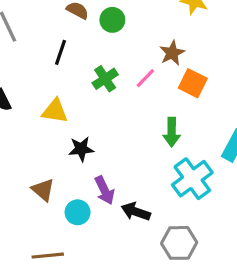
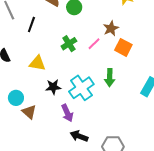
black line: (61, 52) -> (31, 24), moved
cyan cross: (192, 179) -> (81, 88), moved
cyan circle: (78, 212) -> (16, 98), moved
black arrow: (136, 212) -> (79, 136), moved

